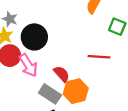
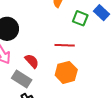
orange hexagon: (76, 91) -> (66, 72), moved

